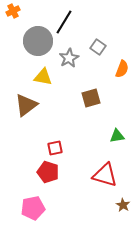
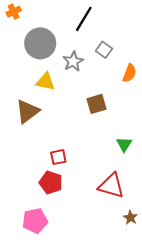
black line: (64, 22) -> (84, 19), moved
green triangle: (117, 136) -> (124, 144), turned -49

